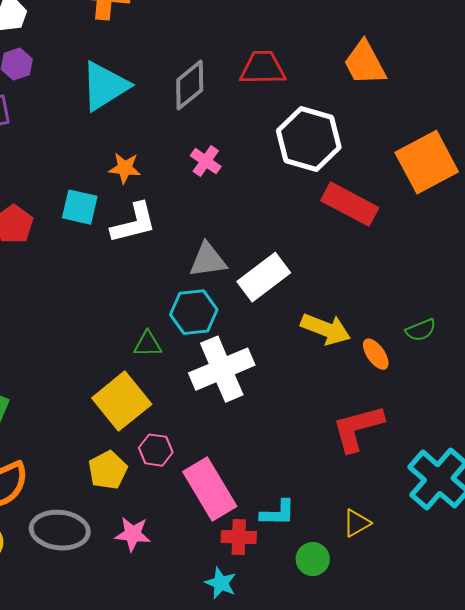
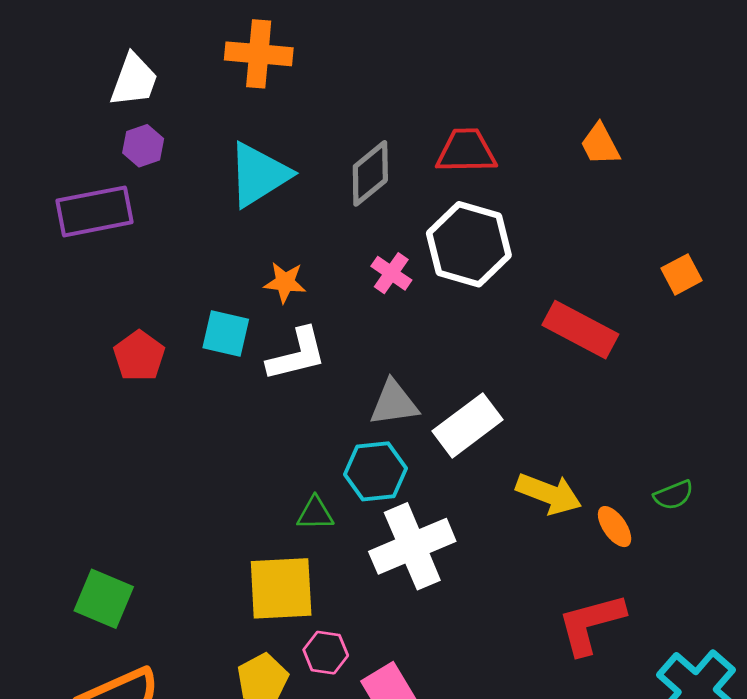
orange trapezoid: (365, 63) -> (600, 144), size x0.7
white hexagon: (309, 139) -> (469, 244), moved
orange square: (427, 162) -> (682, 274), size x0.5
yellow square: (122, 401) -> (281, 588), turned 36

